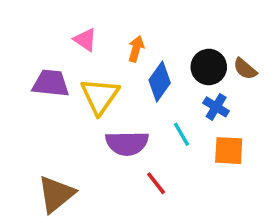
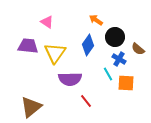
orange arrow: (136, 49) -> (96, 20), moved, turned -72
brown semicircle: (245, 69) -> (138, 49), moved
cyan line: (182, 134) -> (108, 74), moved

